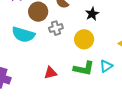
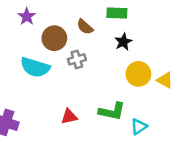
yellow circle: (84, 39) -> (138, 74), moved
cyan triangle: (106, 66) -> (139, 127), moved

